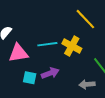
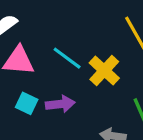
cyan line: (47, 44) -> (67, 58), turned 30

